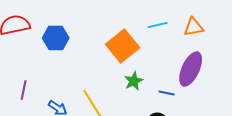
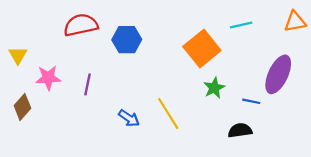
orange triangle: (194, 27) -> (295, 22), moved
purple line: (24, 90) -> (87, 84), moved

